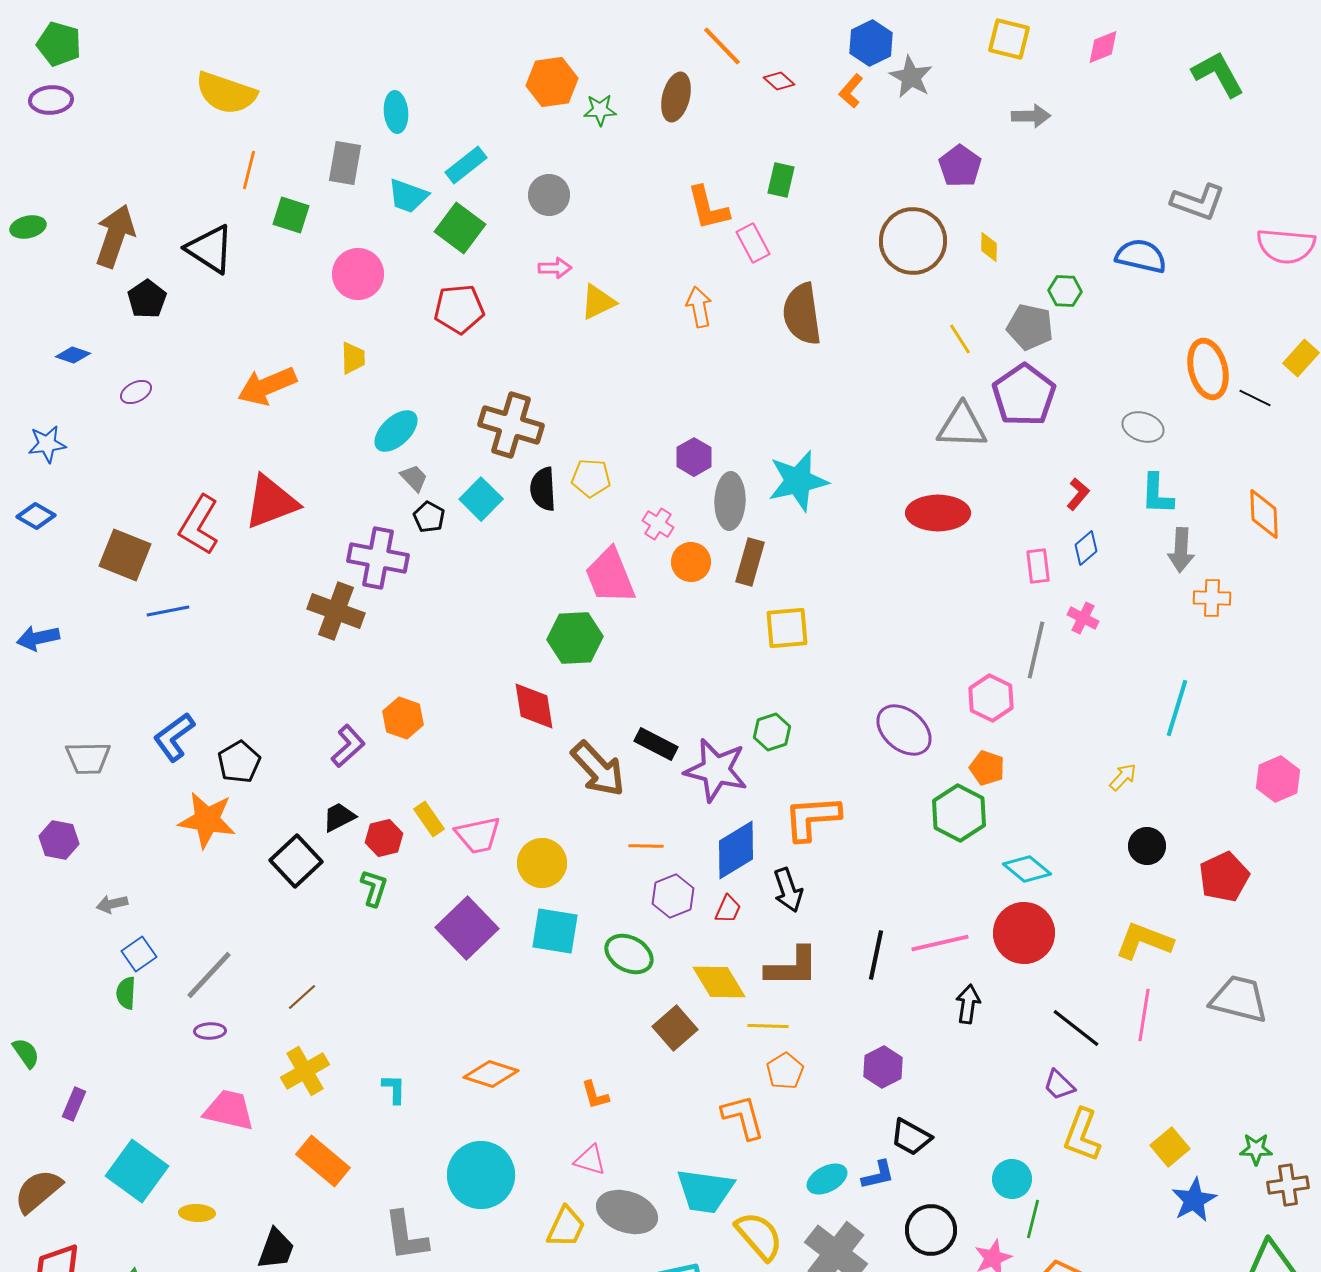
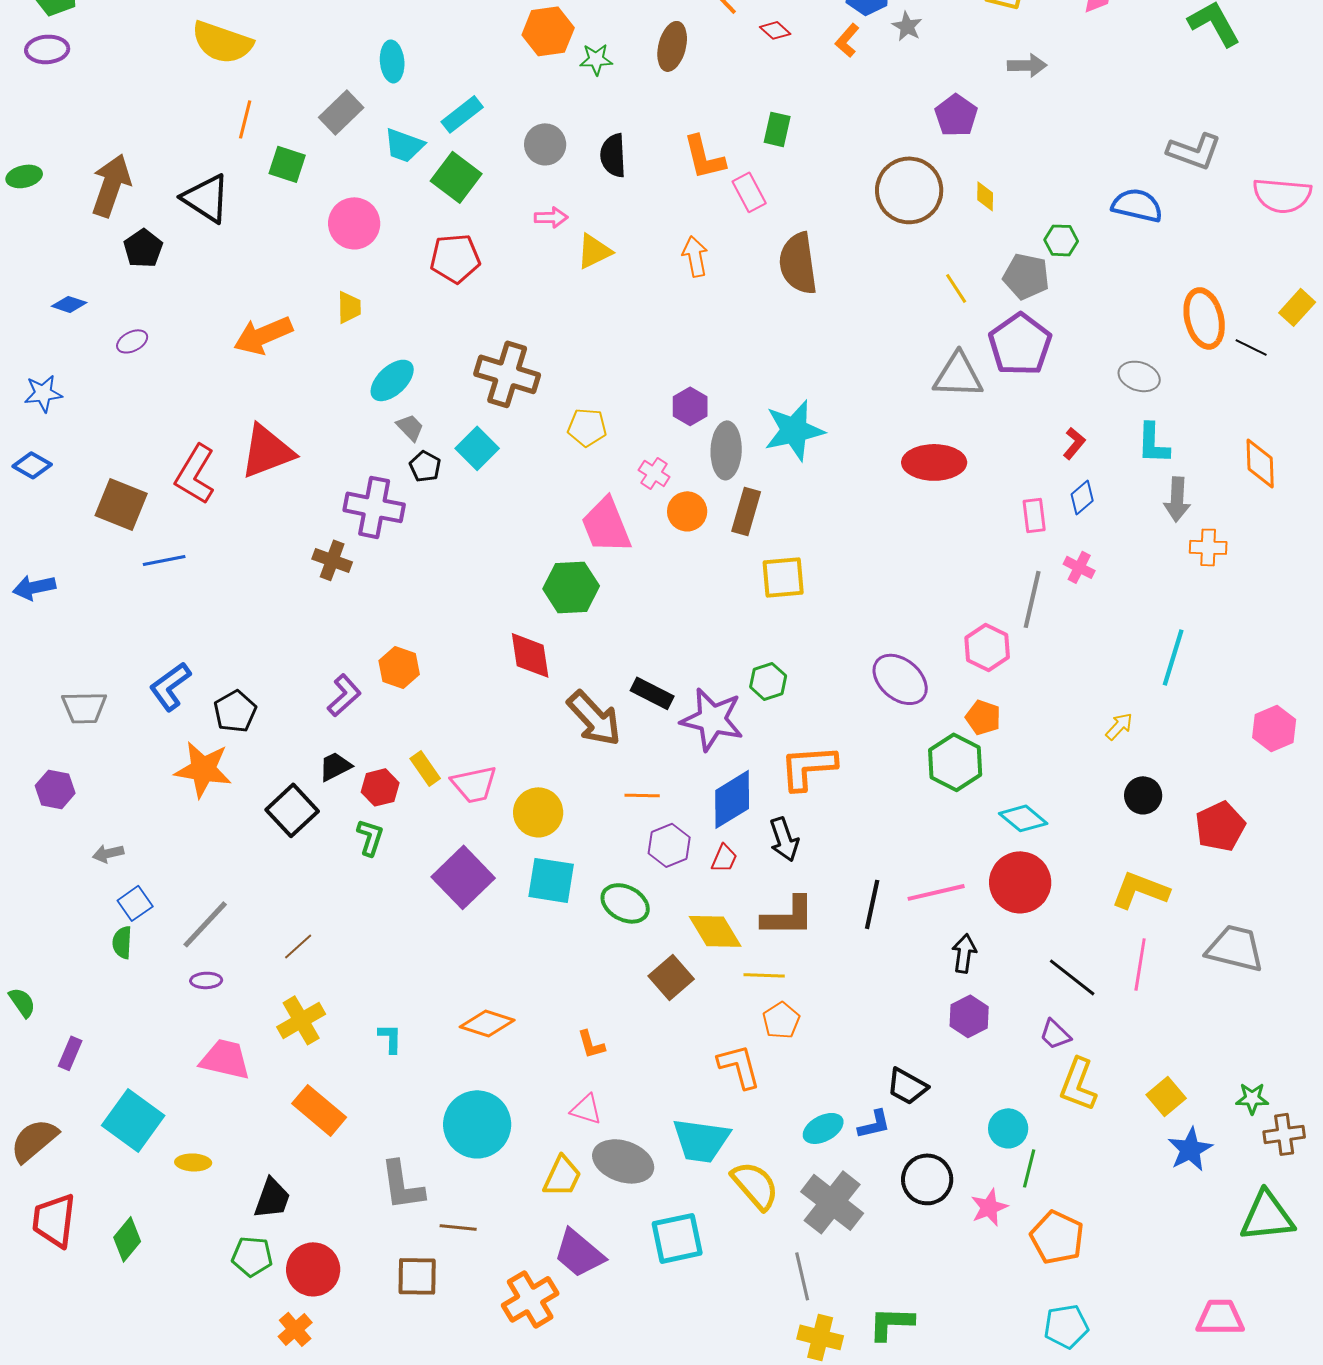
gray star: (911, 77) -> (907, 26), size x0.7
gray rectangle: (345, 163) -> (341, 112), turned 36
black semicircle: (543, 489) -> (613, 155), moved
brown cross: (336, 611) -> (332, 560), size x0.7
purple hexagon: (883, 1067) -> (969, 1016), moved

